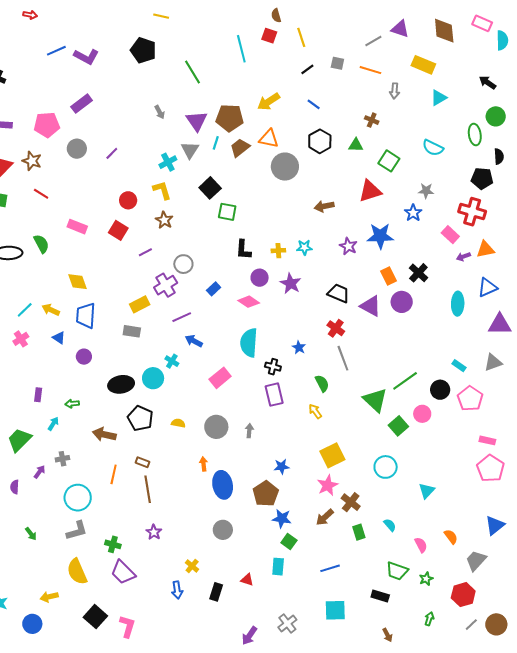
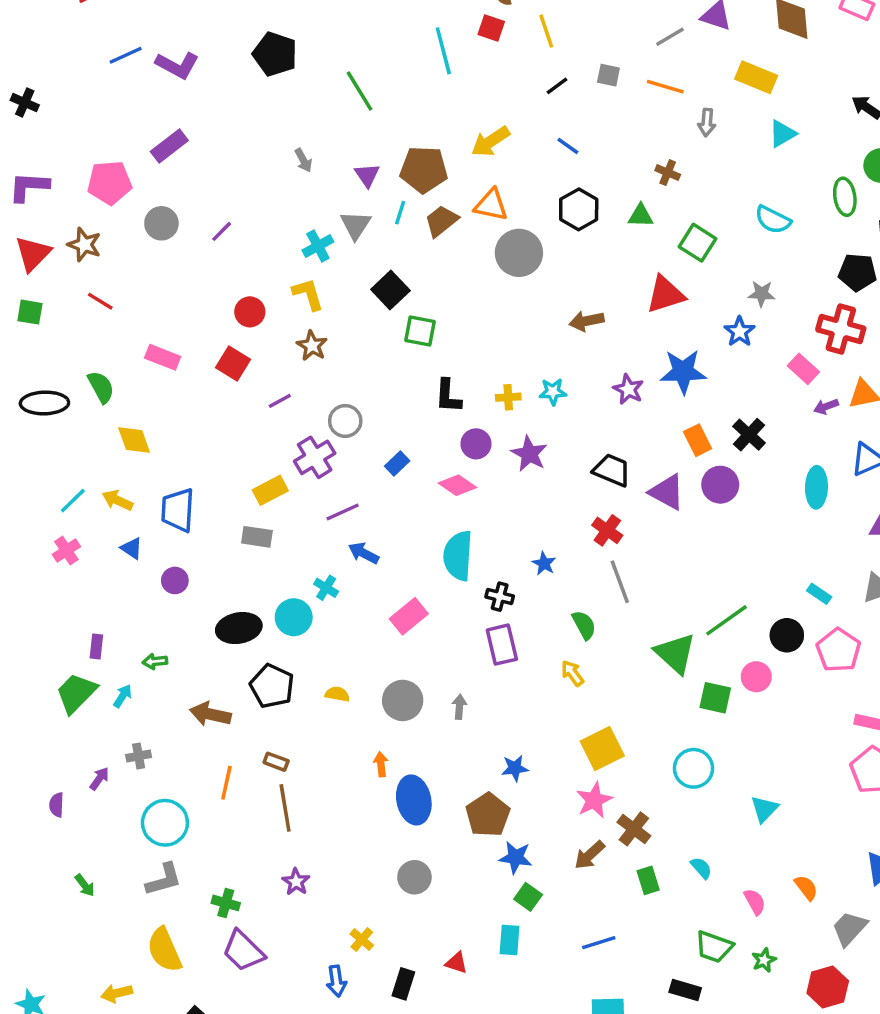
purple triangle: (197, 121) -> (367, 175), size x0.7
yellow diamond: (78, 282) -> (134, 440), moved
green square: (398, 426) -> (715, 698), turned -36
green trapezoid: (19, 440) -> (76, 693), moved

